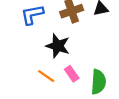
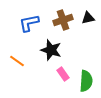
orange line: (46, 76) -> (17, 61), moved

